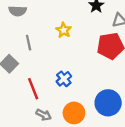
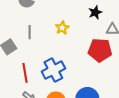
blue cross: (64, 79) -> (53, 70), size x1.6

